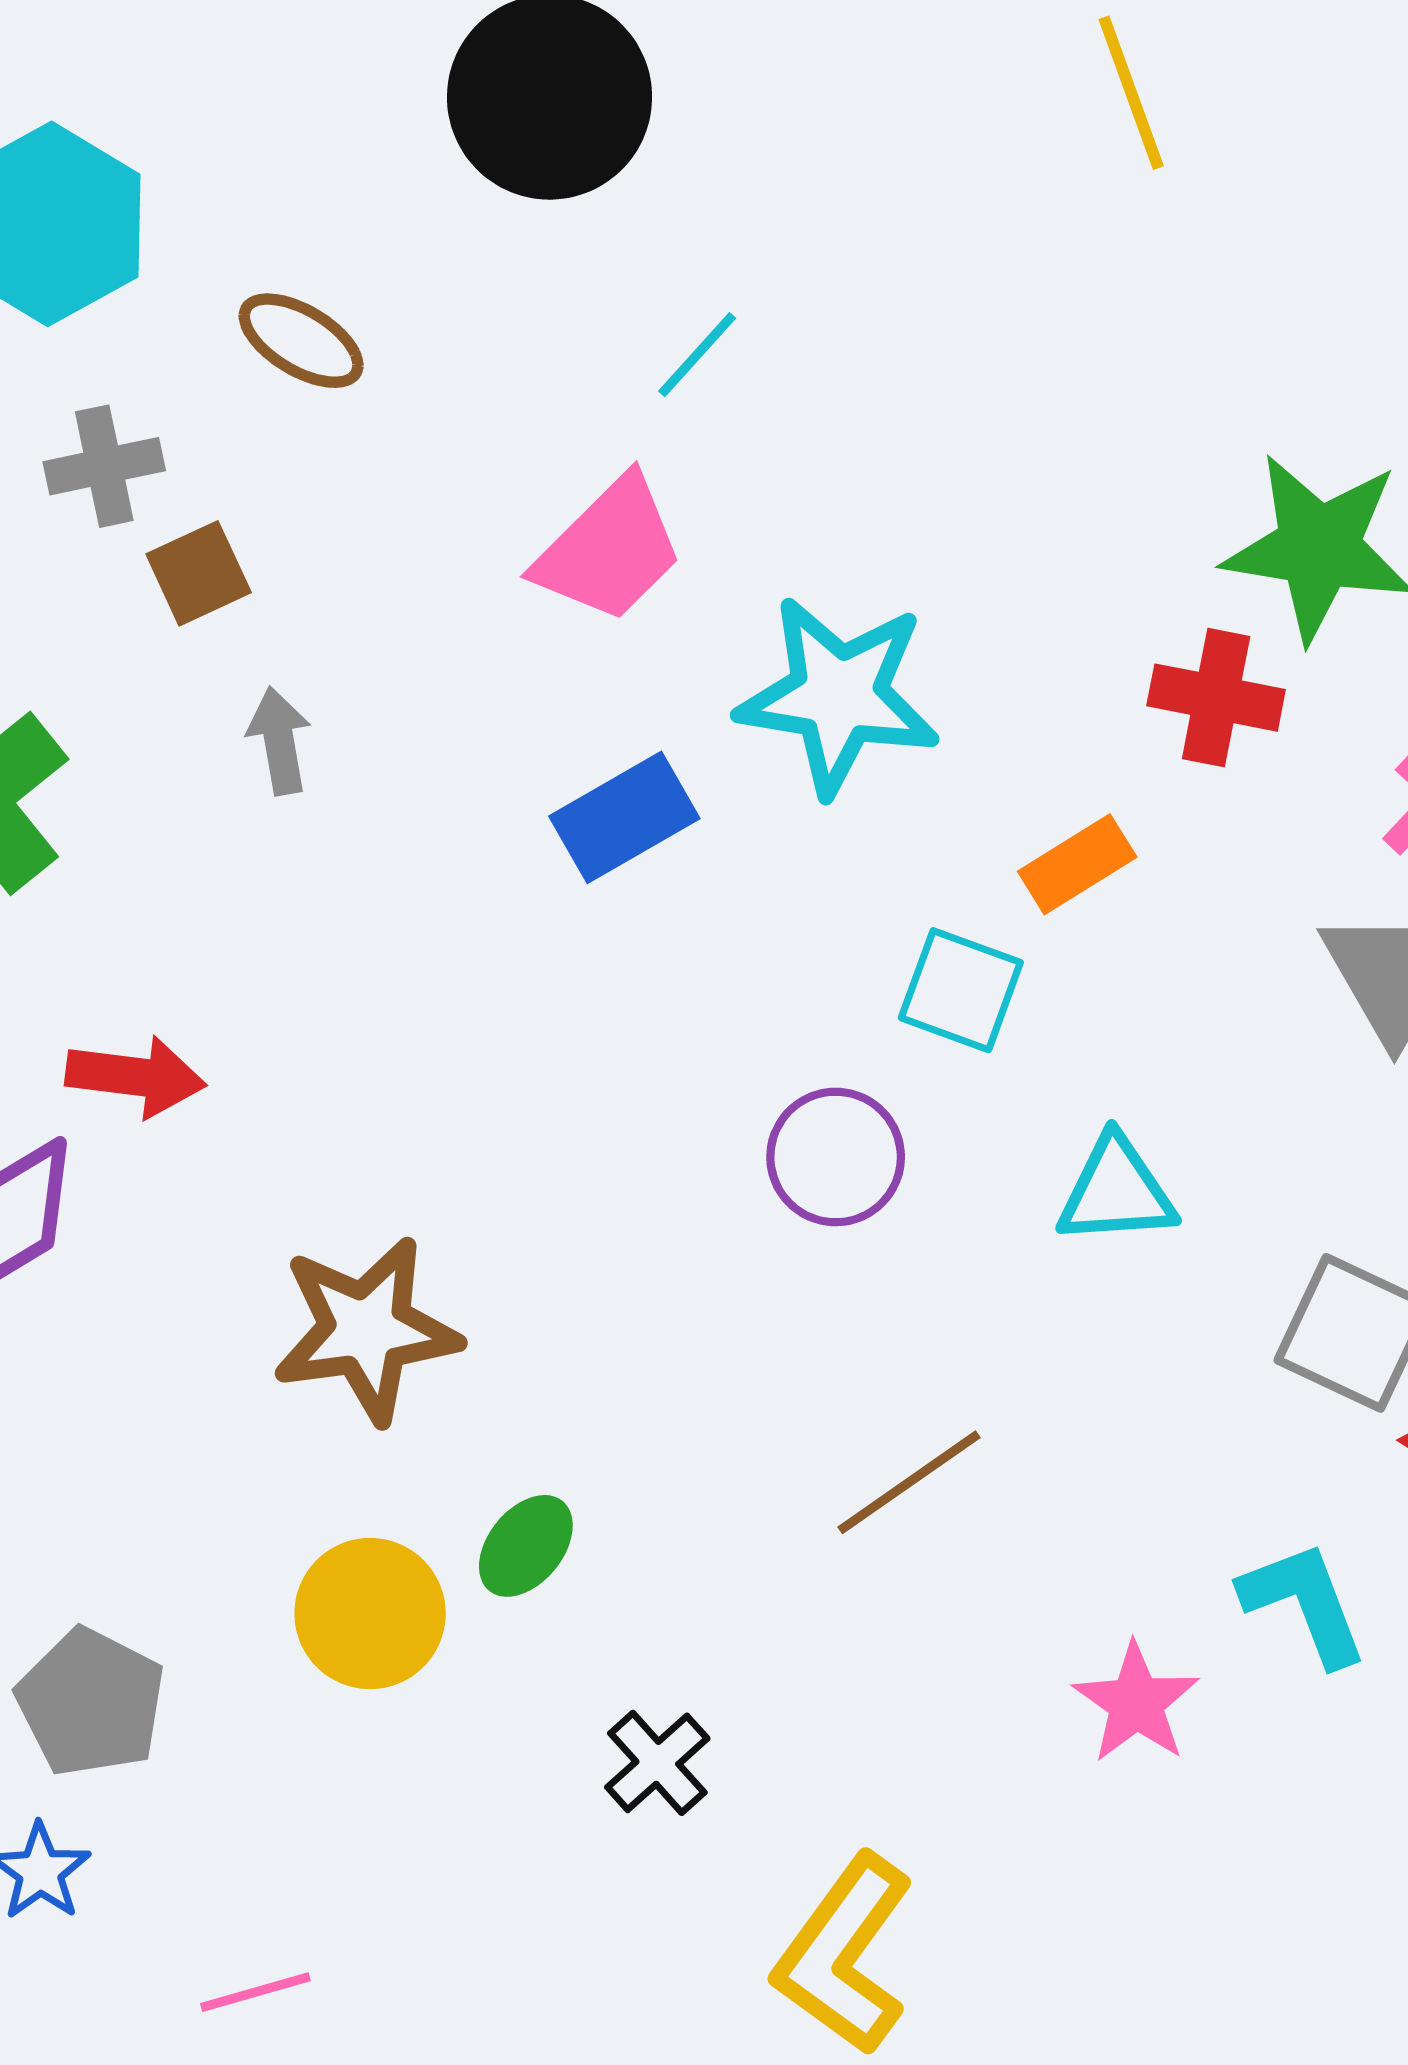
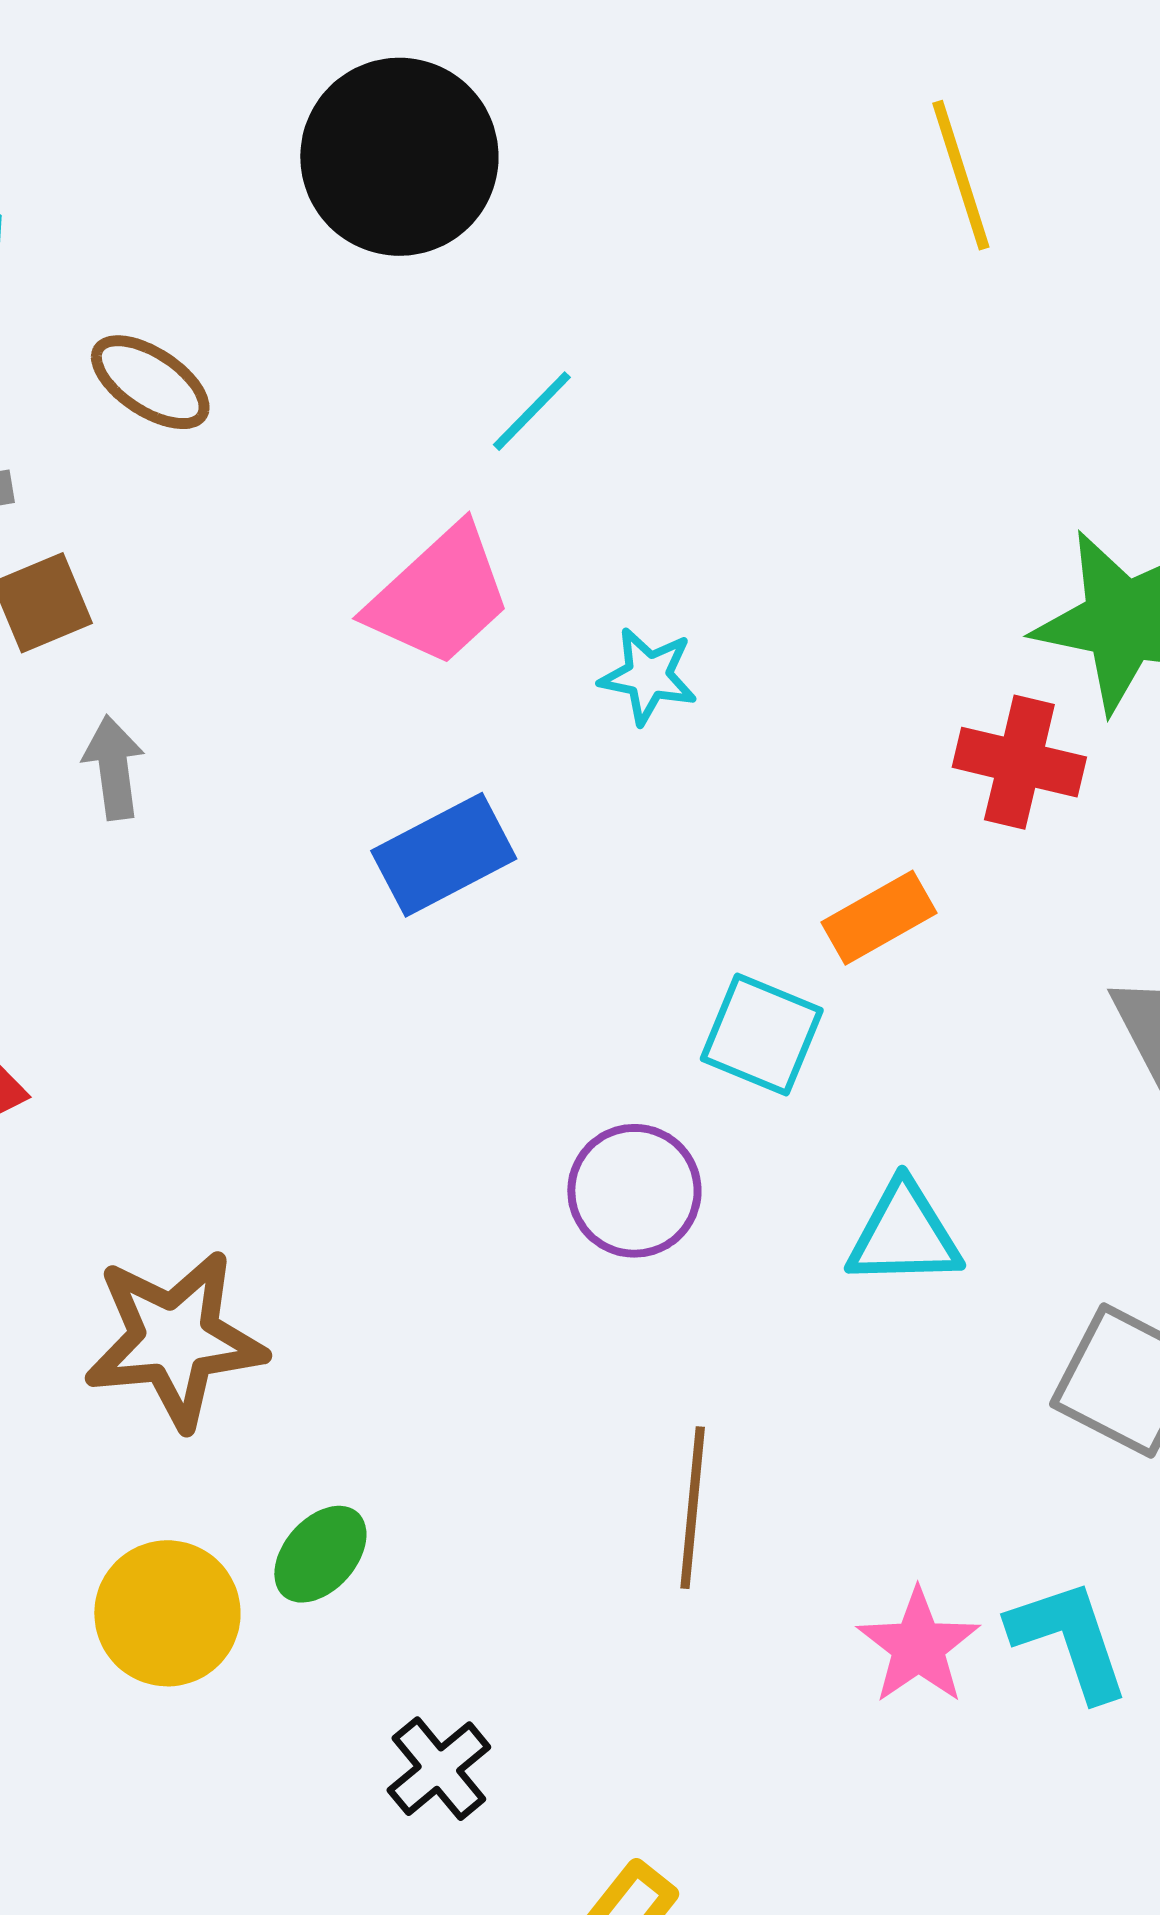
cyan star: (838, 696) -> (648, 676), moved, size x0.5
brown line: (909, 1482) -> (693, 1508), turned -52
pink star: (1136, 1703) -> (918, 1646), moved

